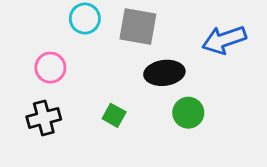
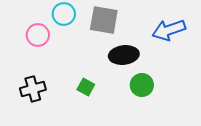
pink circle: (50, 68) -> (38, 35), moved

